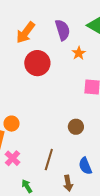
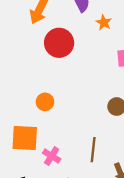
orange circle: (12, 124) -> (45, 102), moved

